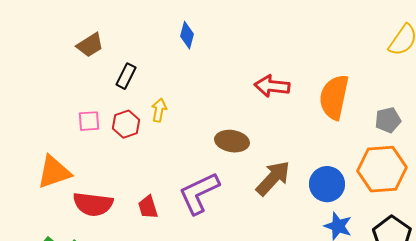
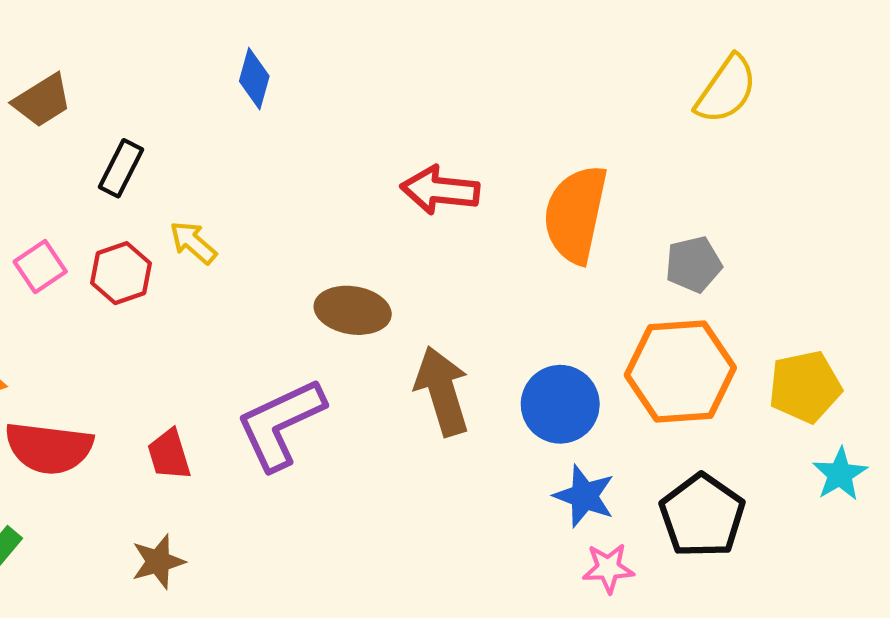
yellow arrow: (159, 110) -> (193, 243), turned -60
pink square: (89, 121) -> (40, 267), turned -30
brown arrow: (273, 178) -> (442, 391), turned -60

